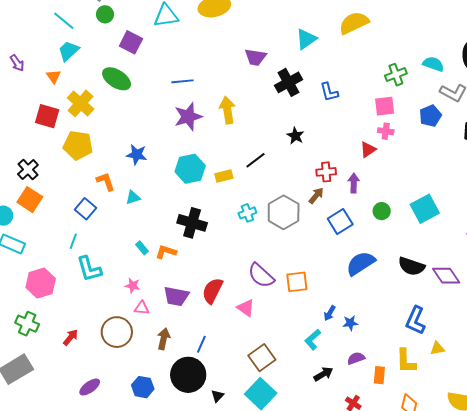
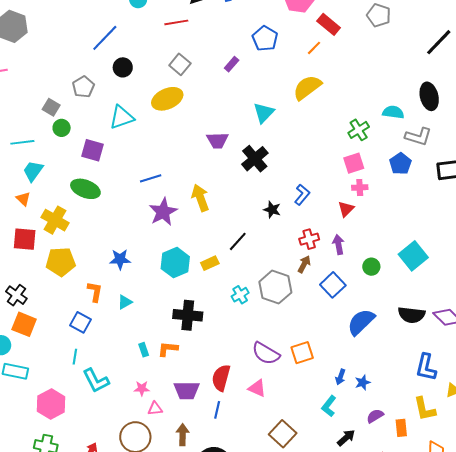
cyan line: (64, 21) -> (22, 142), turned -35
blue L-shape: (329, 92) -> (302, 195), moved, turned -115
orange L-shape: (106, 181) -> (95, 292), turned 40
cyan rectangle: (142, 248) -> (144, 350), turned 32
blue line: (201, 344) -> (217, 410), moved

